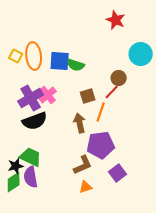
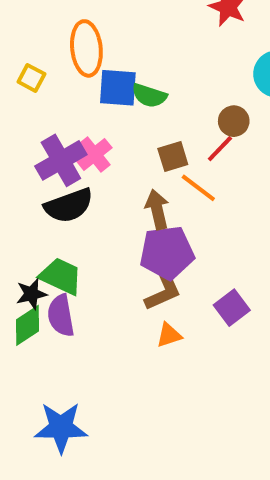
orange ellipse: (34, 56) -> (86, 48), moved
orange line: (101, 112) -> (198, 188), turned -72
purple pentagon: (101, 145) -> (167, 253), moved

